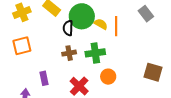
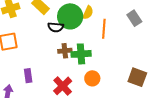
yellow semicircle: (101, 24) -> (88, 13), moved, turned 80
black semicircle: (68, 28) -> (56, 27), turned -91
brown cross: (69, 53) -> (65, 51), moved

